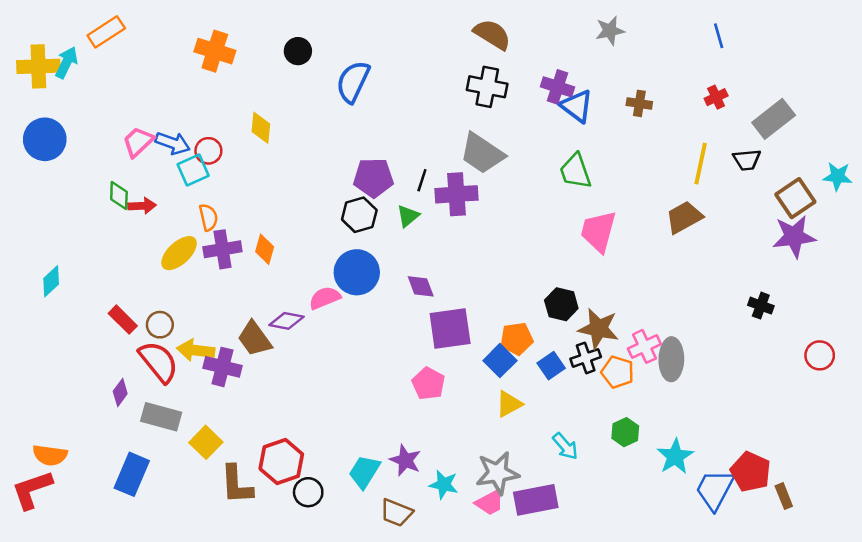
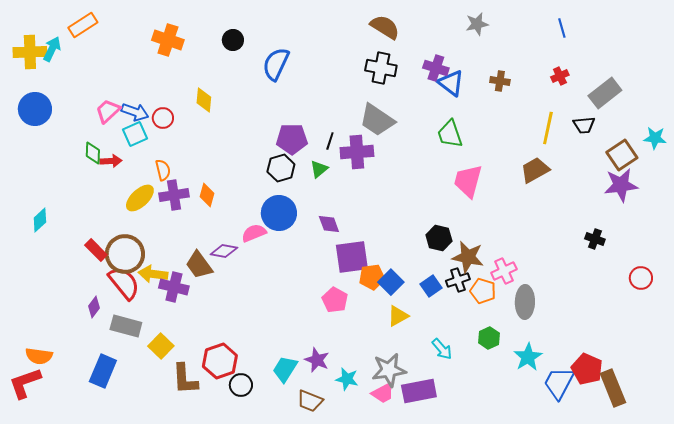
cyan square: (193, 170) -> (135, 134), moved
brown circle: (160, 325) -> (125, 254), size x1.8
orange pentagon: (517, 339) -> (372, 277), moved
gray ellipse: (671, 359) -> (525, 302), moved
brown rectangle: (784, 496) -> (613, 388), size x1.8

